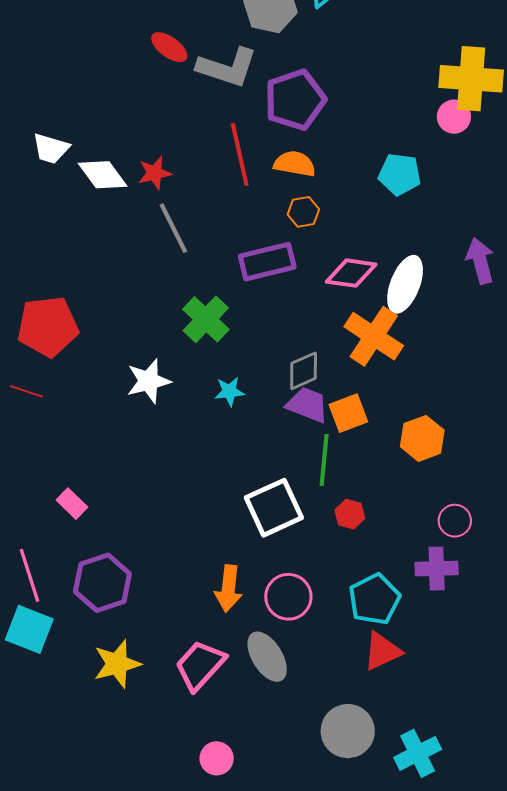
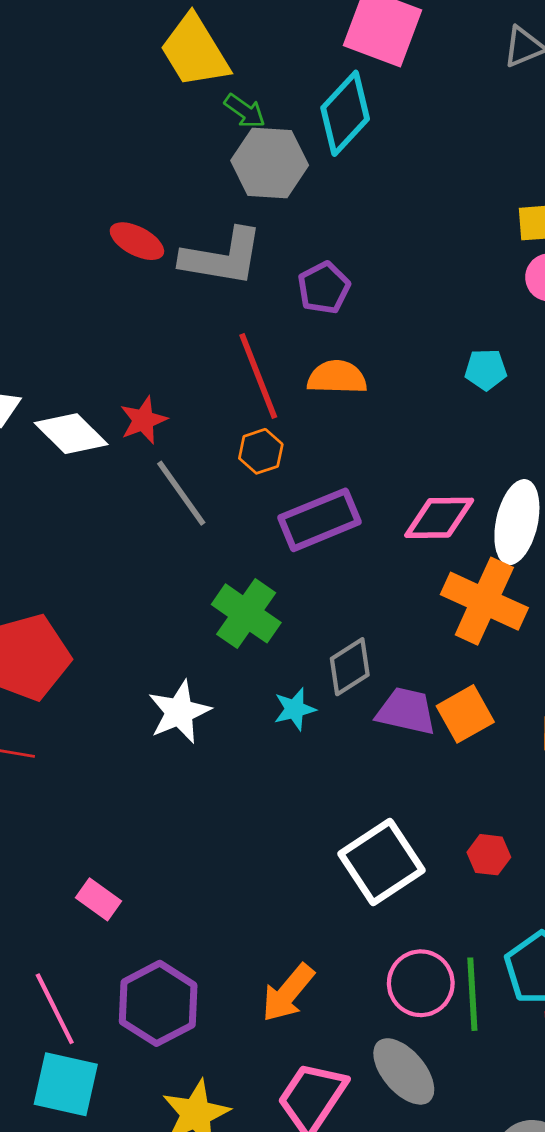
purple pentagon: (295, 100) -> (324, 288), size x0.6
cyan pentagon: (400, 174) -> (486, 370), size x0.7
orange hexagon: (303, 212) -> (261, 451), moved
gray diamond: (304, 371) -> (350, 667), moved
green line: (324, 460) -> (472, 994), moved
orange arrow: (228, 588) -> (288, 993), moved, turned 42

